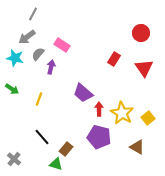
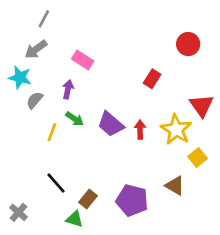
gray semicircle: (38, 54) -> (35, 100), moved
red triangle: (144, 68) -> (202, 105), moved
green arrow: (12, 89) -> (75, 119), moved
red arrow: (99, 109) -> (140, 130), moved
yellow star: (122, 113) -> (176, 130), moved
purple pentagon: (99, 137) -> (132, 200), moved
brown triangle: (137, 147) -> (175, 186), moved

